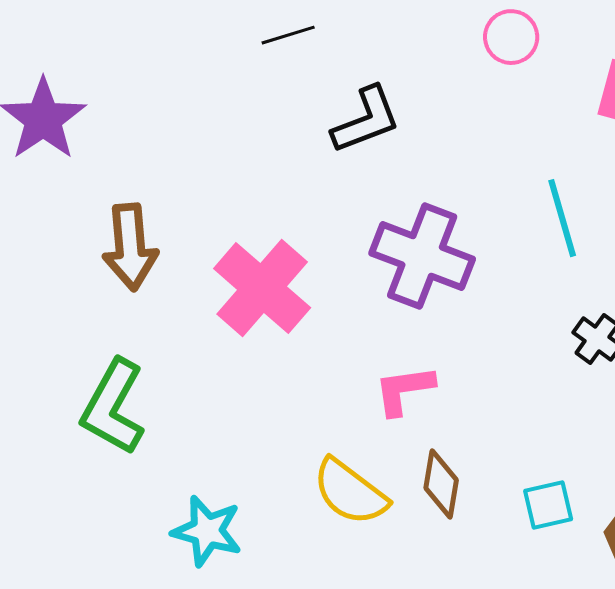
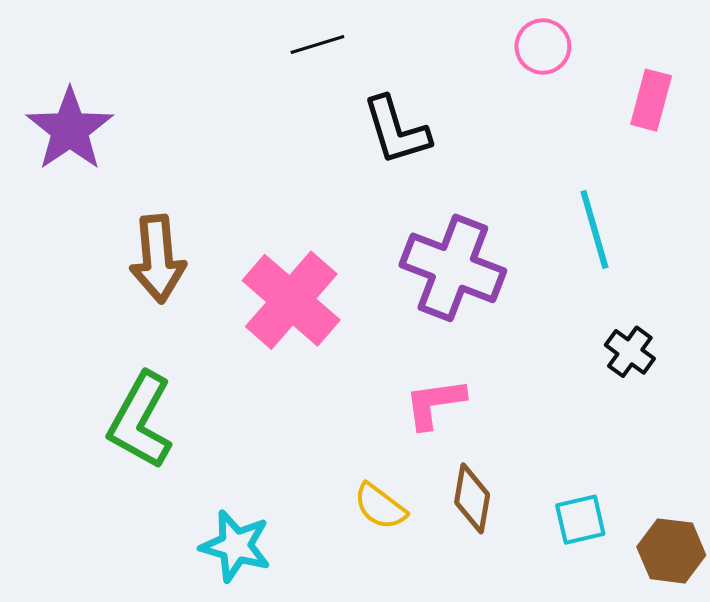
black L-shape: (366, 120) -> (396, 130), turned 94
yellow semicircle: (350, 492) -> (380, 507), size x0.7

